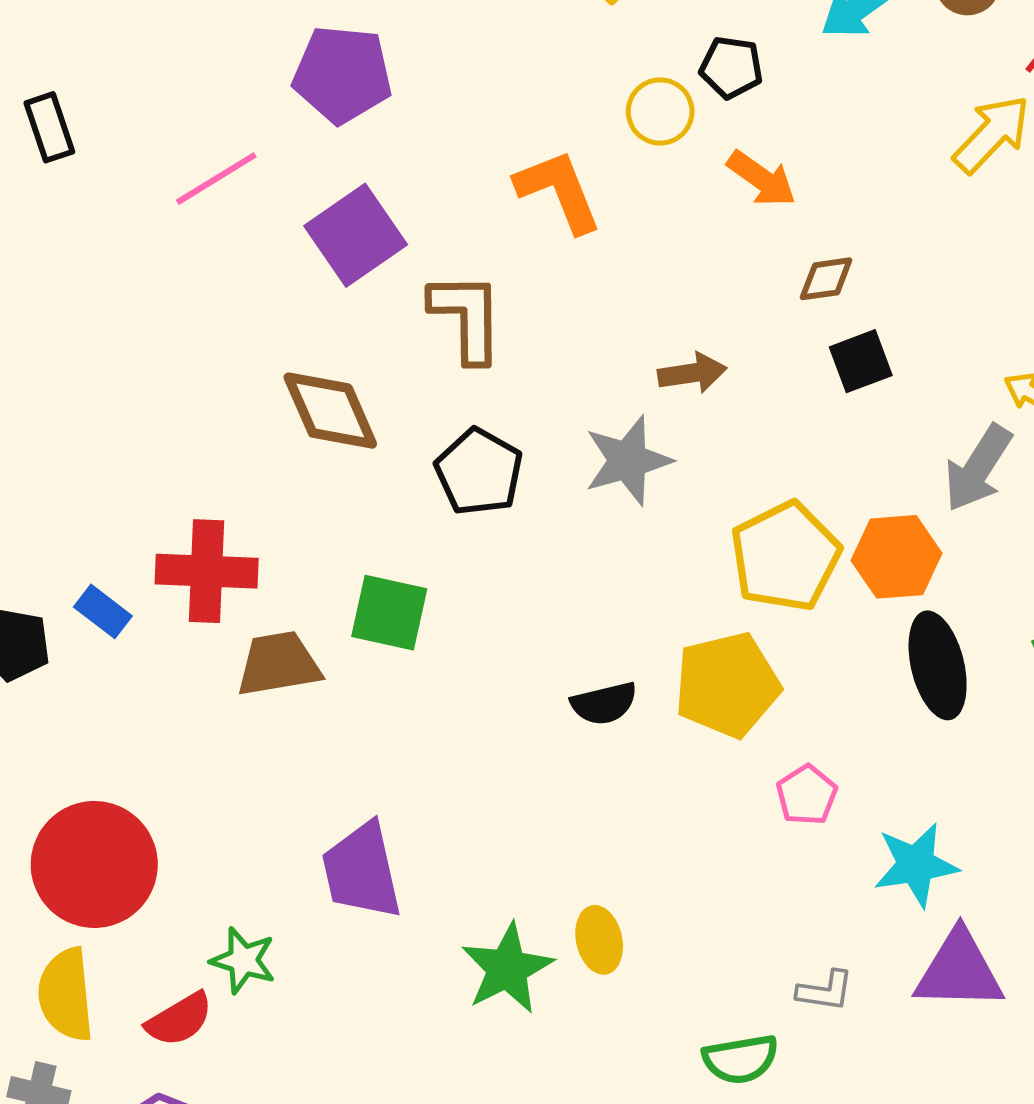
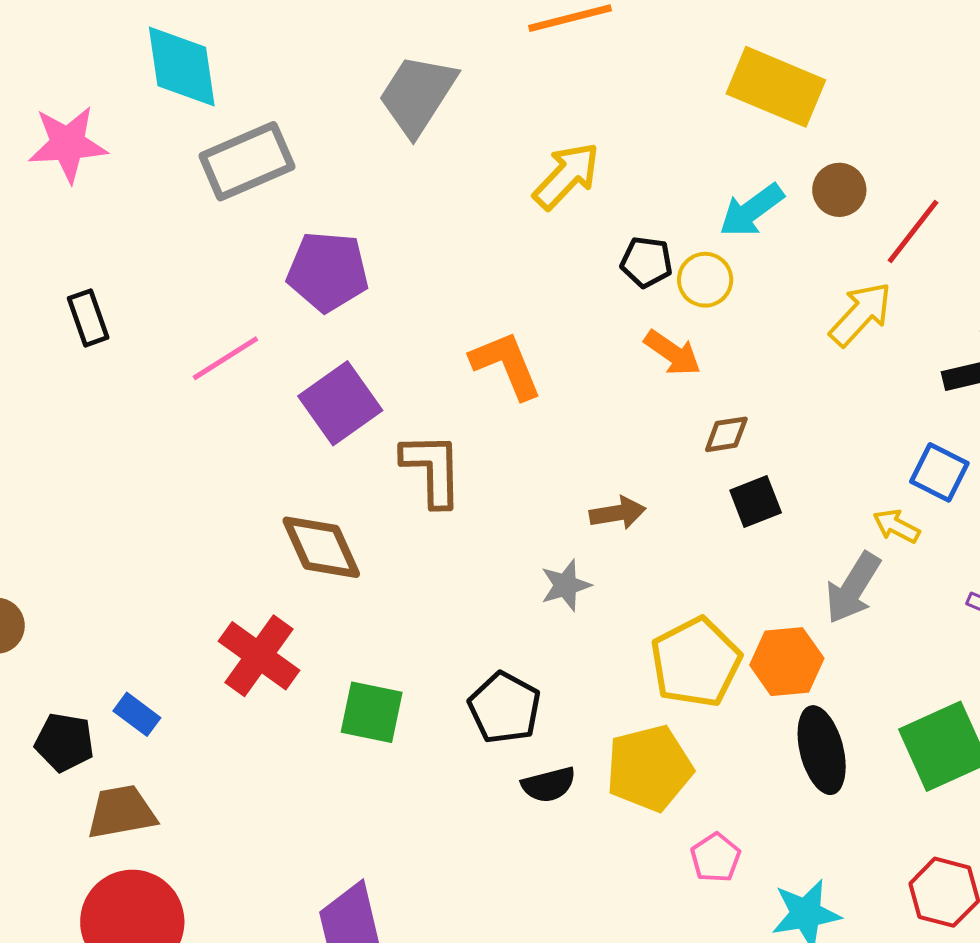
yellow circle: (660, 111) -> (705, 280), moved
gray star: (628, 461) -> (566, 585), size x0.7
black pentagon: (479, 472) -> (505, 708), moved
red cross: (207, 571) -> (259, 656), moved, turned 34
brown trapezoid: (279, 664) -> (121, 812), moved

